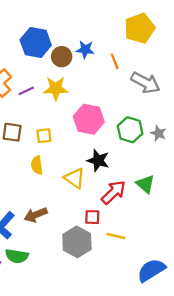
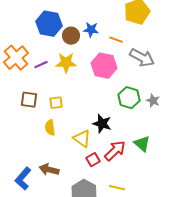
orange line: (115, 61) -> (116, 40), turned -48
pink hexagon: (89, 119) -> (104, 66), moved
brown arrow: (36, 215) -> (49, 170), turned 36
red square: (92, 217) -> (93, 160), moved, turned -32

